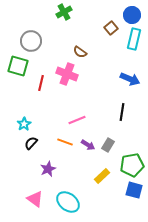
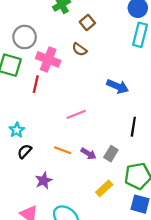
brown square: (111, 28) -> (87, 22), moved
pink cross: (67, 74) -> (48, 59), moved
blue arrow: (130, 79) -> (118, 86), moved
black line: (122, 112) -> (133, 127), moved
pink line: (77, 120) -> (76, 114), moved

